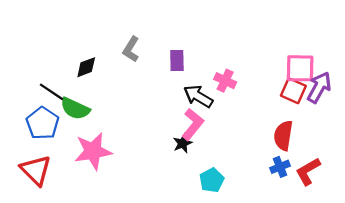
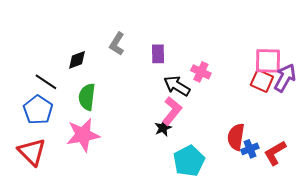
green semicircle: (75, 109) -> (87, 97), moved, turned 72
red semicircle: (283, 135) -> (236, 137), moved
cyan pentagon: (212, 180) -> (189, 161), size x1.4

